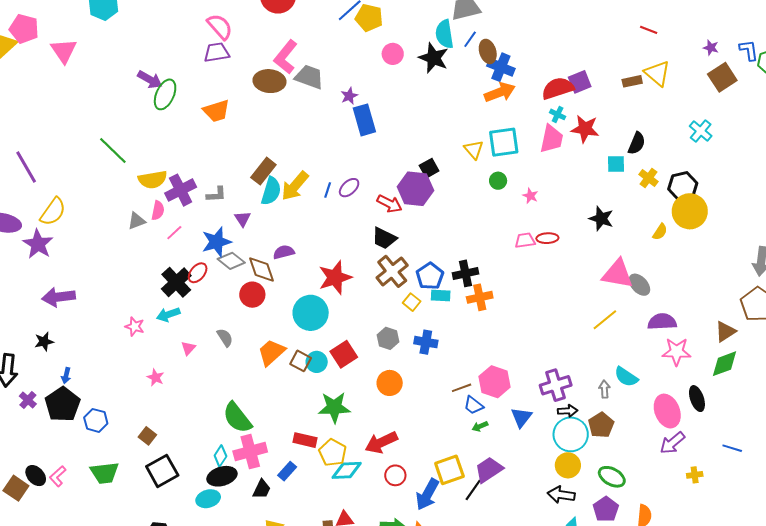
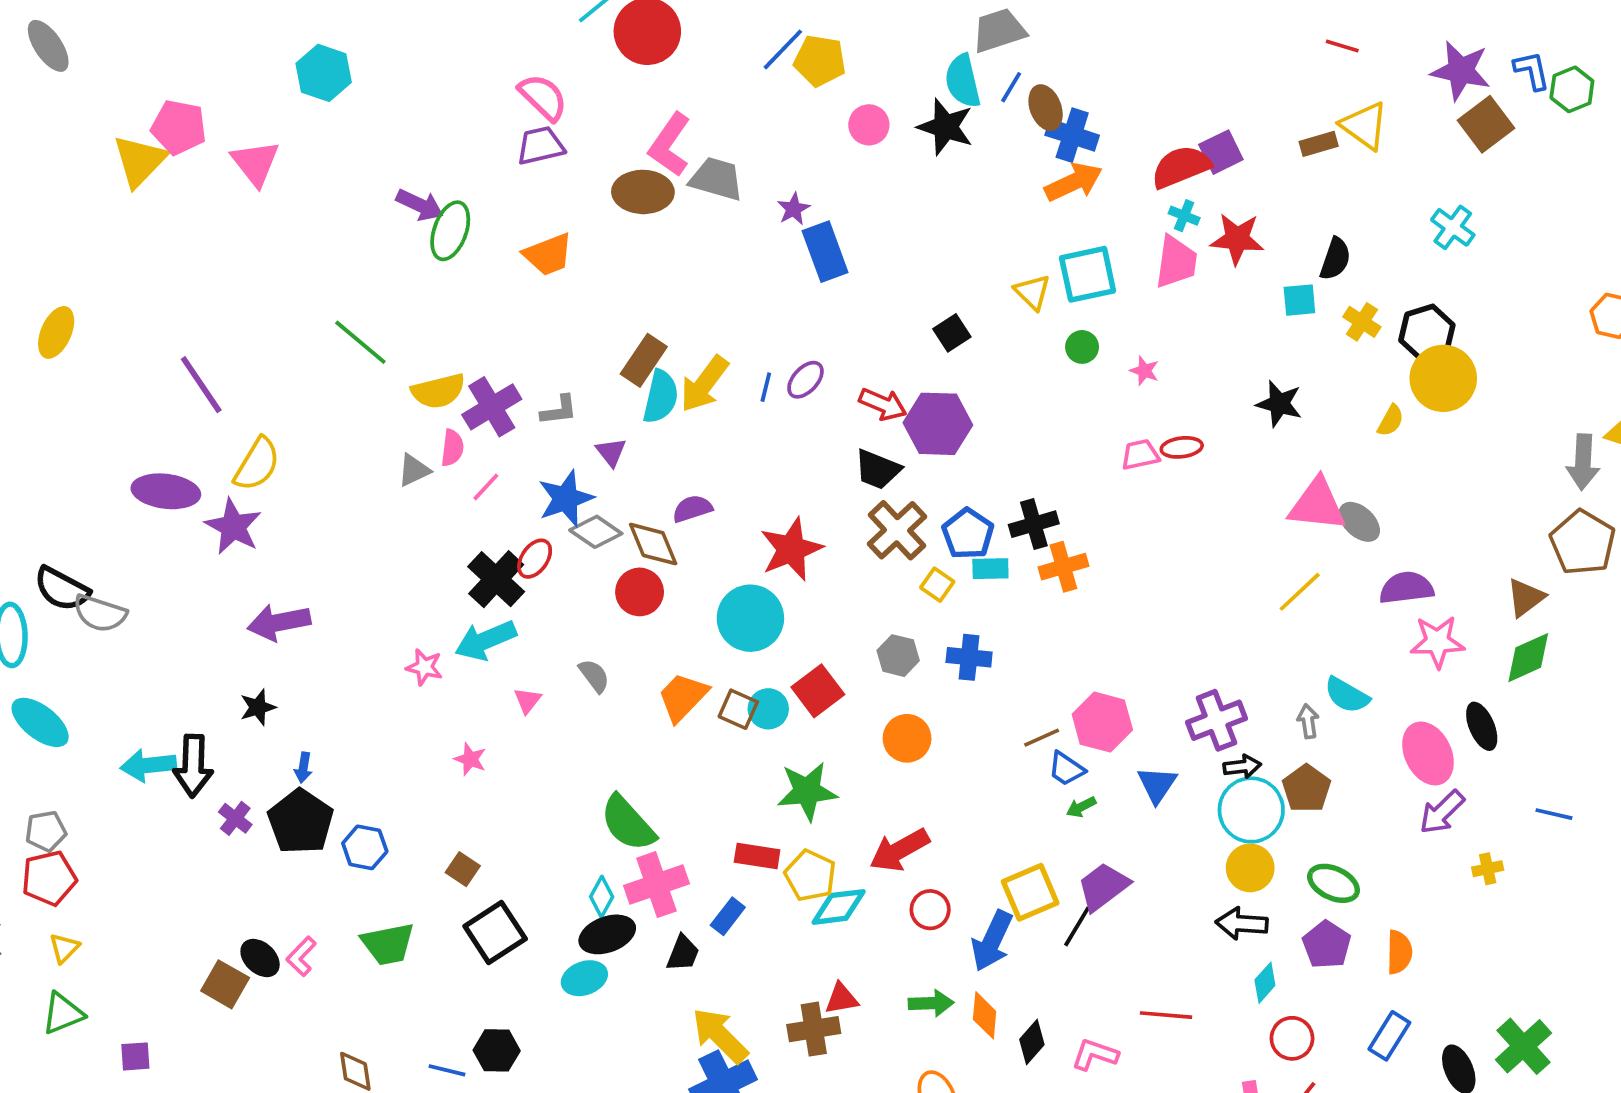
purple star: (711, 48) -> (1461, 71), size x2.0
purple hexagon: (415, 189) -> (938, 424), moved
cyan arrow: (168, 314) -> (486, 640), size x1.4

